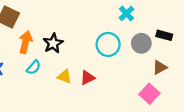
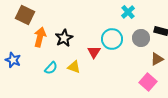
cyan semicircle: (34, 67) -> (51, 68), moved
red triangle: (87, 78) -> (94, 52), moved, turned -32

